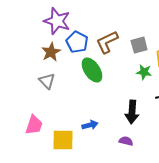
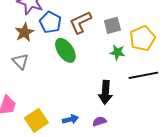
blue arrow: (90, 125) -> (70, 119), moved
yellow square: (63, 140) -> (36, 120), turned -35
purple semicircle: (126, 141) -> (99, 121), turned -32

